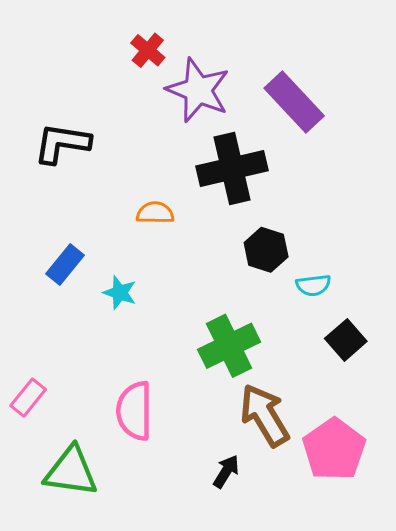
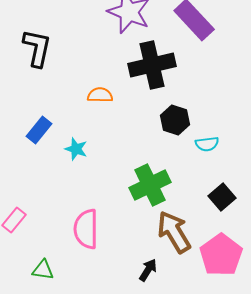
black L-shape: (62, 143) -> (37, 48), turned 93
black square: (346, 340) -> (222, 197), moved
green triangle: (71, 471) -> (43, 270), size x0.6

